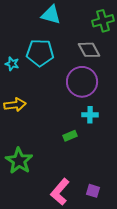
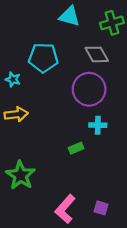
cyan triangle: (51, 15) -> (69, 16), moved
cyan star: (12, 64) -> (13, 79), moved

